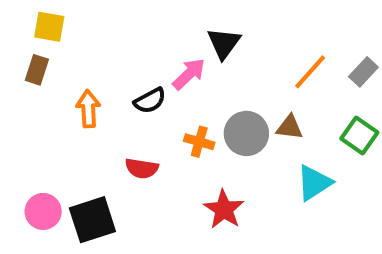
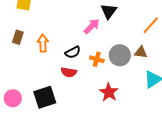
brown rectangle: (37, 70) -> (18, 37), moved
black semicircle: (150, 101) -> (73, 52), moved
pink circle: (43, 211) -> (13, 98), moved

